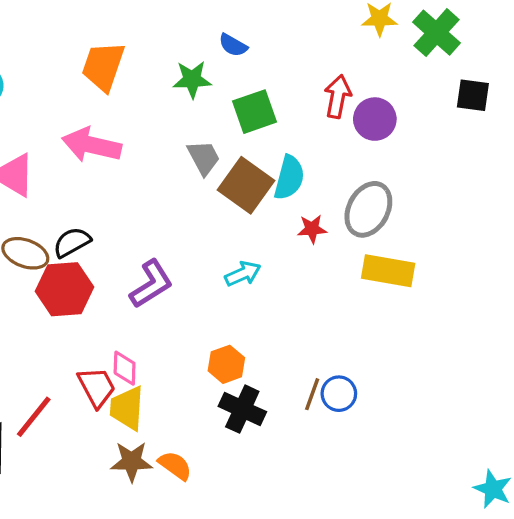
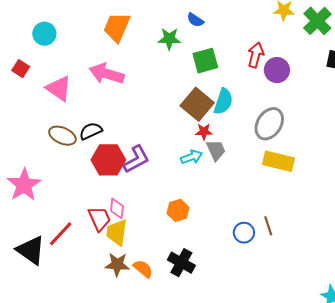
gray trapezoid: (204, 158) -> (216, 150), moved
red star: (312, 229) -> (204, 132), moved
red hexagon: (64, 289) -> (108, 160), moved
brown line: (312, 394) -> (268, 226), moved, turned -42
black cross: (242, 409) -> (181, 263), moved

